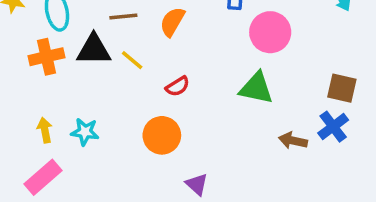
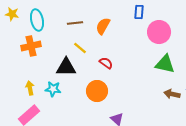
black triangle: (94, 50) -> (66, 67), moved
red semicircle: (178, 86) -> (106, 63), turned -112
green triangle: (256, 88) -> (165, 64), moved

